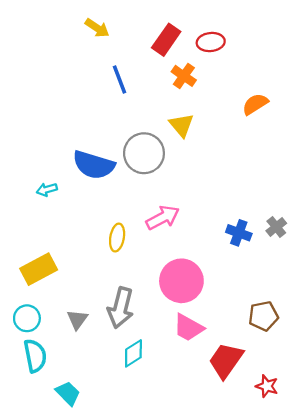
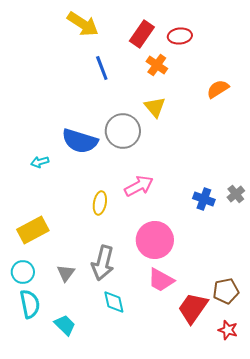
yellow arrow: (97, 28) -> (83, 24), size x1.5
brown pentagon: (263, 316) -> (226, 291), moved
cyan diamond: (133, 353) -> (114, 302), turned -70
cyan trapezoid: (68, 393) -> (65, 325), moved

